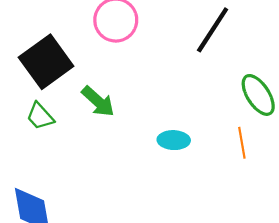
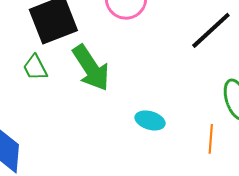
green arrow: (98, 101) -> (91, 68), size x1.4

